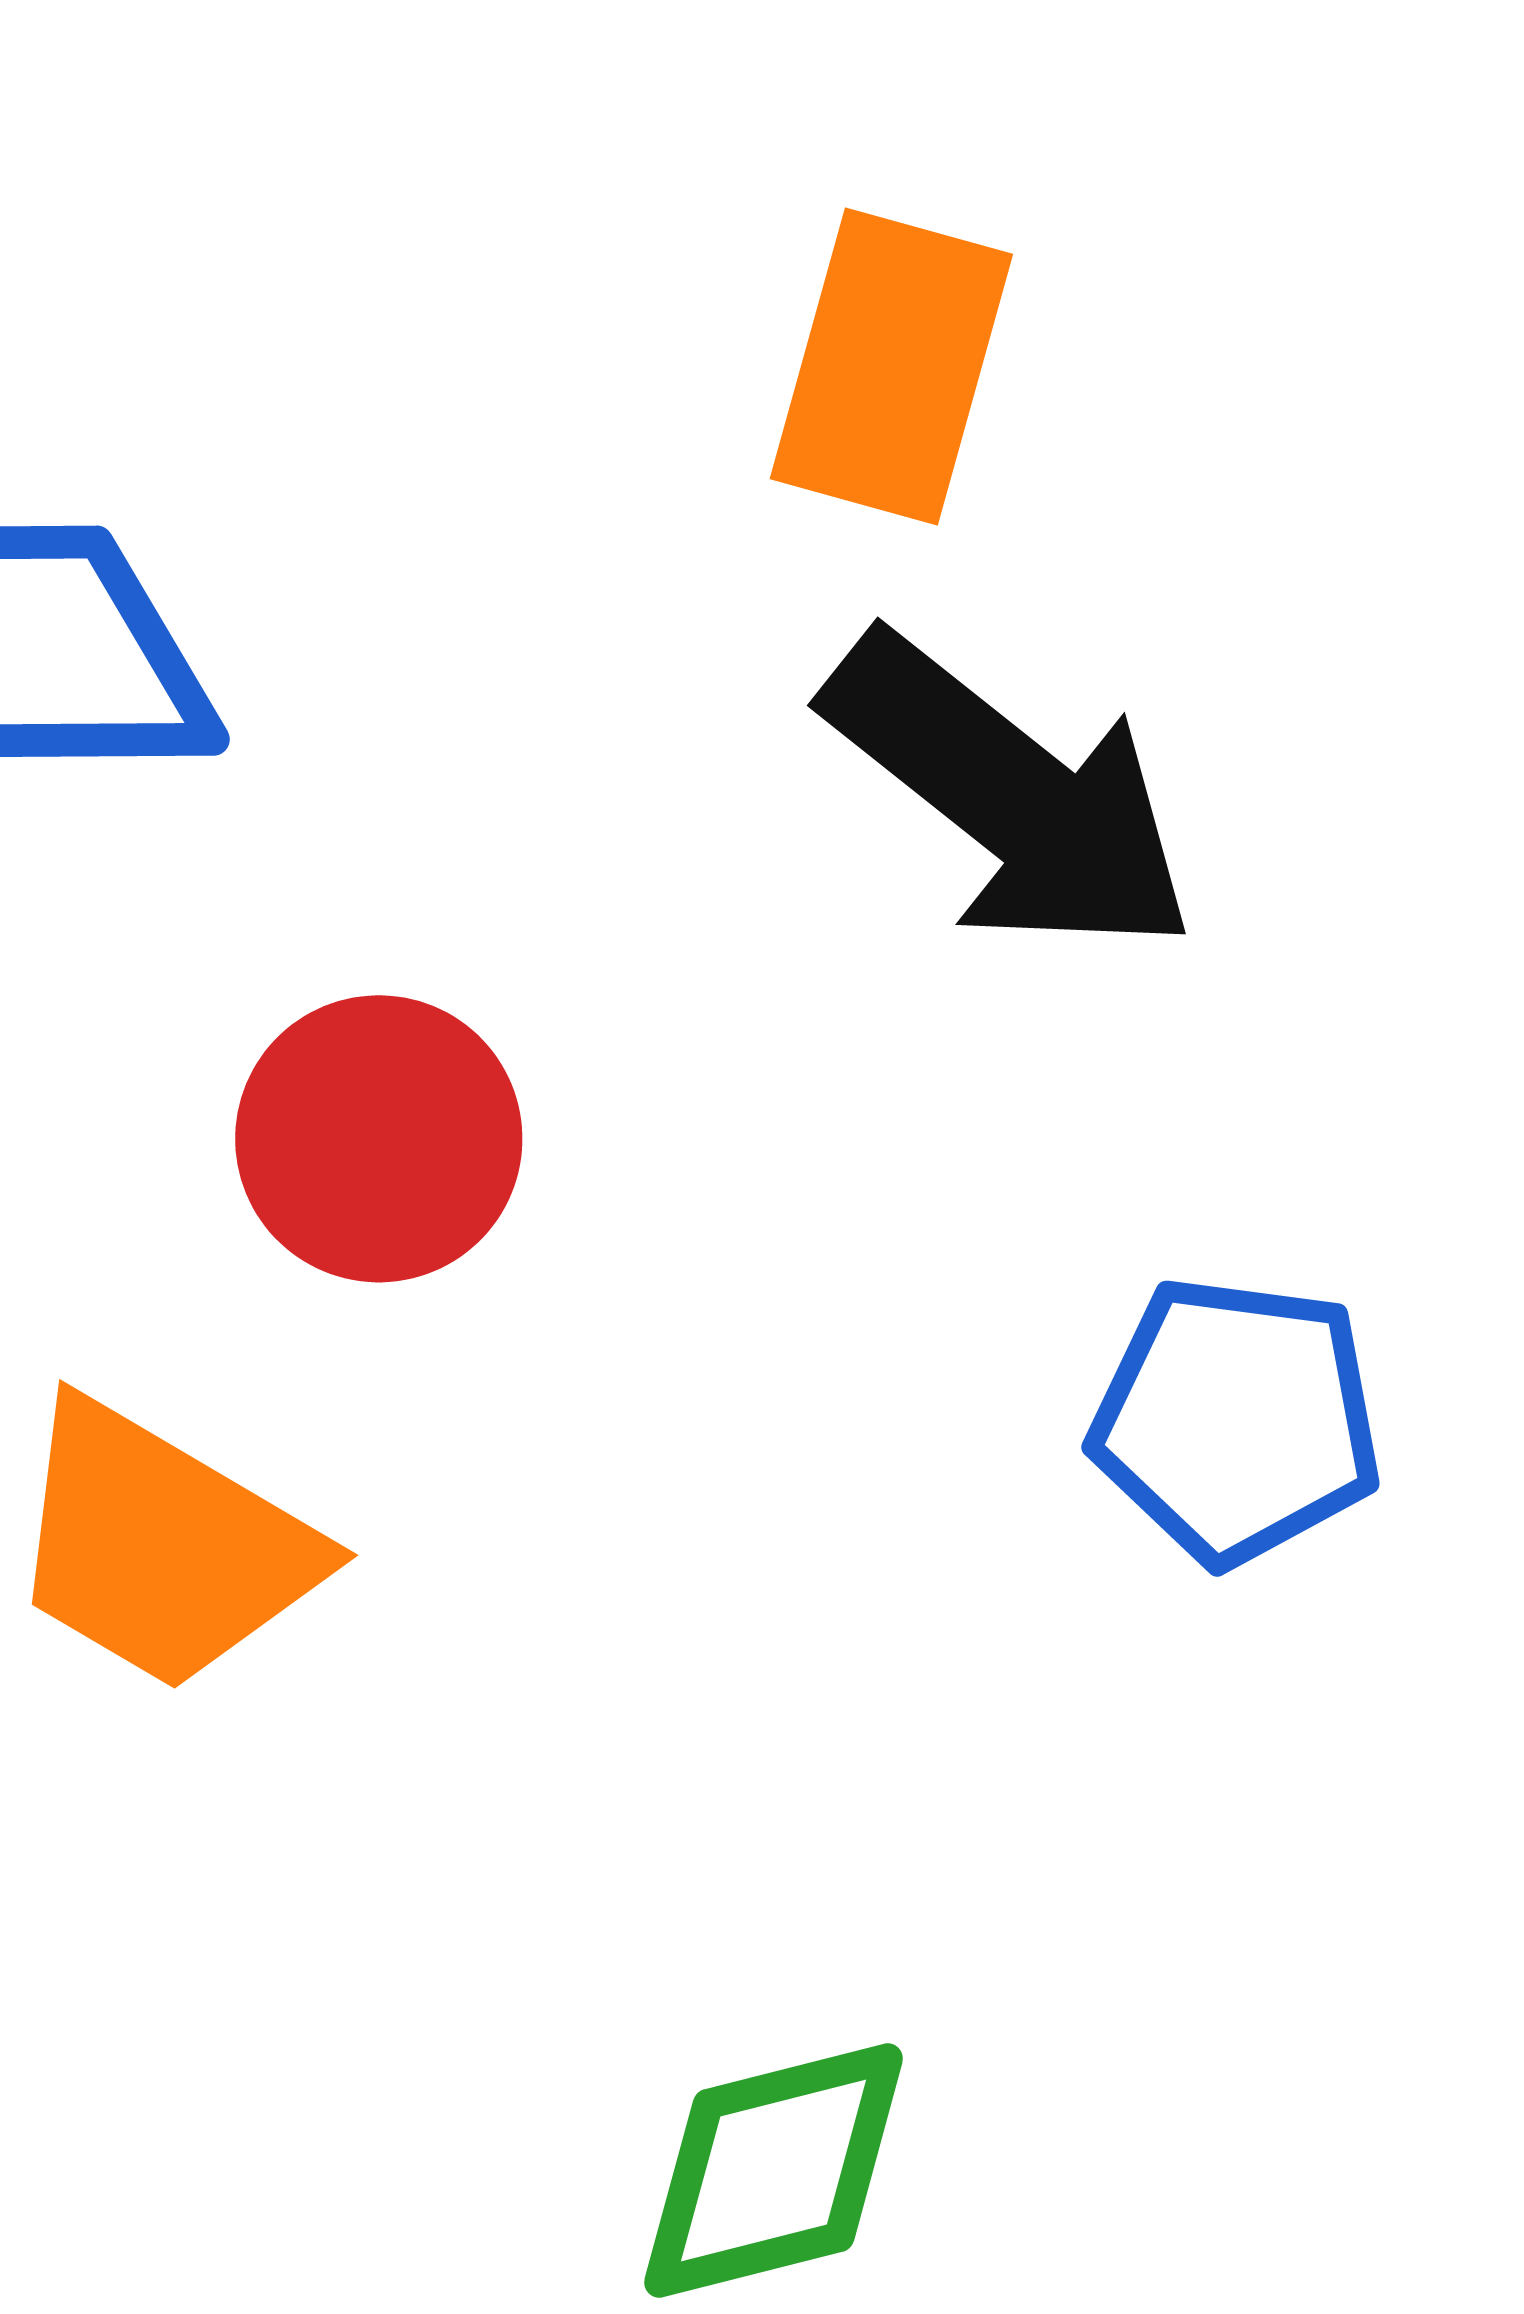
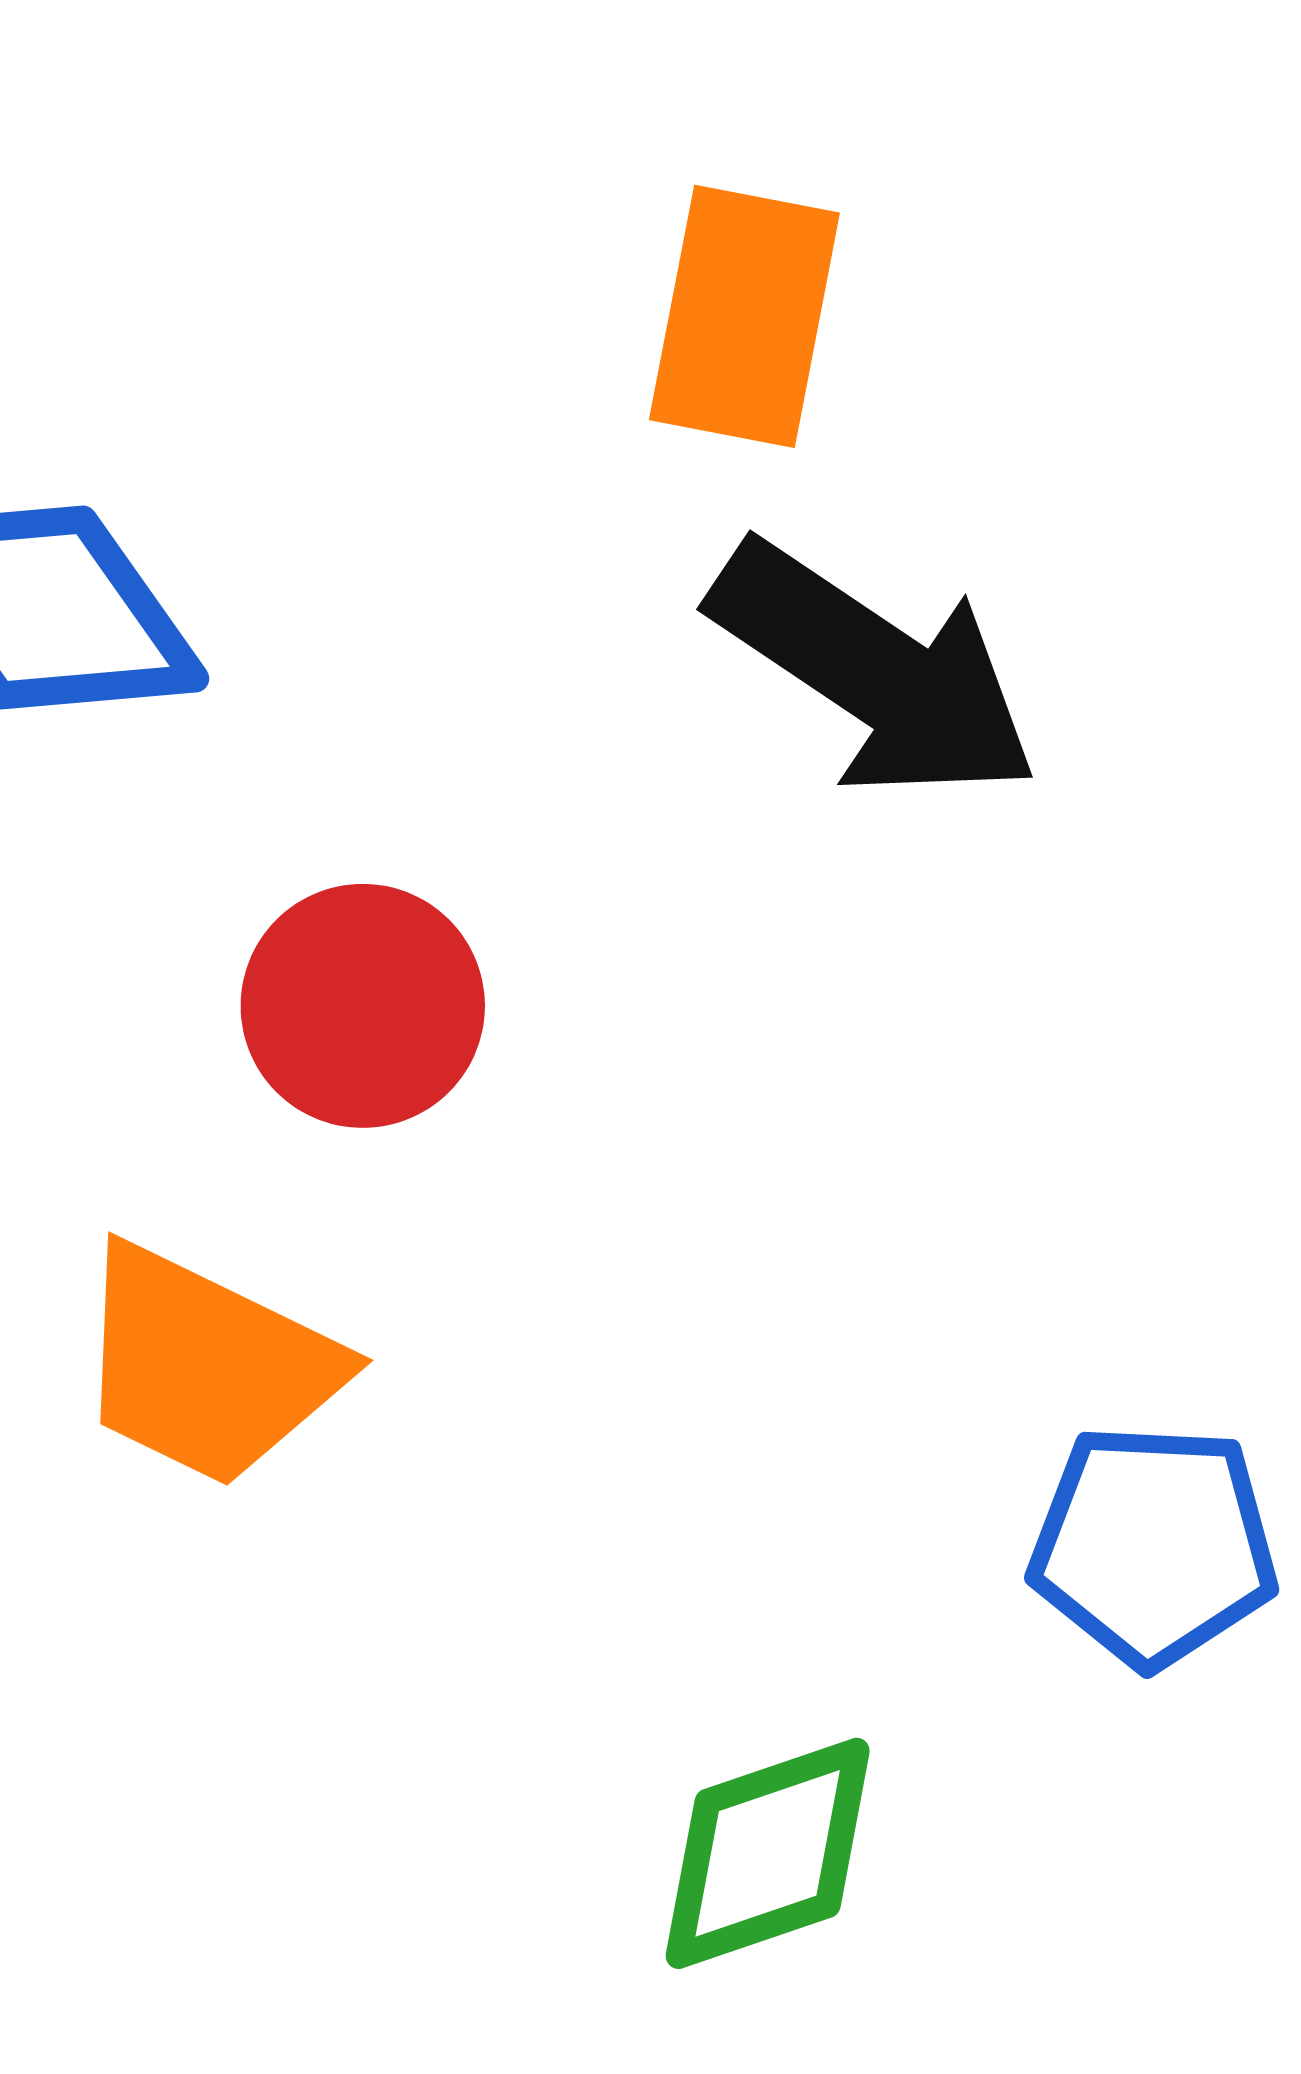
blue pentagon: (1236, 1420) -> (1153, 1545), moved

